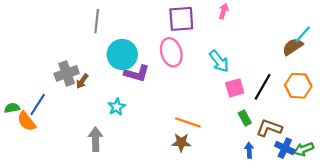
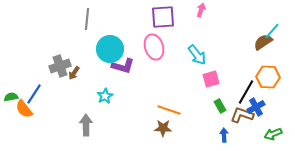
black line: (263, 87) -> (246, 92), moved
blue cross: (285, 148) -> (256, 107), moved, turned 36

